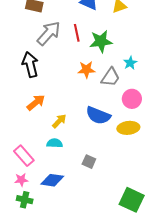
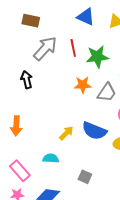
black arrow: (30, 65) -> (27, 80), size x0.7
orange arrow: (36, 102) -> (16, 126), moved, turned 132
yellow arrow: (59, 121) -> (66, 133), moved

